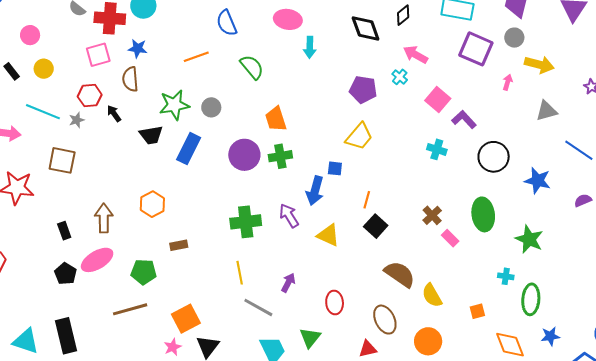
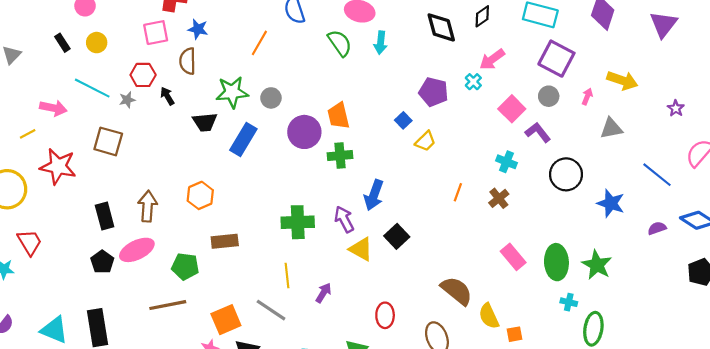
gray circle: (514, 38) -> (549, 96), moved
pink arrow: (416, 55) -> (492, 59), turned -70
orange line: (196, 57) -> (259, 43), turned -45
green semicircle: (252, 67) -> (340, 43), moved
gray triangle: (546, 111) -> (611, 128), moved
yellow trapezoid: (359, 136) -> (425, 141), size x0.7
purple circle: (244, 155) -> (304, 132), moved
blue square: (335, 168) -> (403, 120), moved, turned 35
orange line: (367, 200) -> (458, 192), moved
green ellipse: (483, 214) -> (556, 262), moved
brown cross: (432, 215) -> (499, 198), moved
black square: (376, 226) -> (397, 236), moved
black rectangle: (64, 231) -> (105, 216), size x1.4
yellow triangle: (328, 235) -> (361, 249), moved
pink rectangle: (450, 238) -> (513, 257), size x1.4
brown rectangle: (179, 245) -> (225, 241), size x1.4
purple arrow: (288, 283) -> (323, 293), moved
gray line: (258, 307) -> (271, 310), moved
orange square: (477, 311) -> (515, 334), moved

